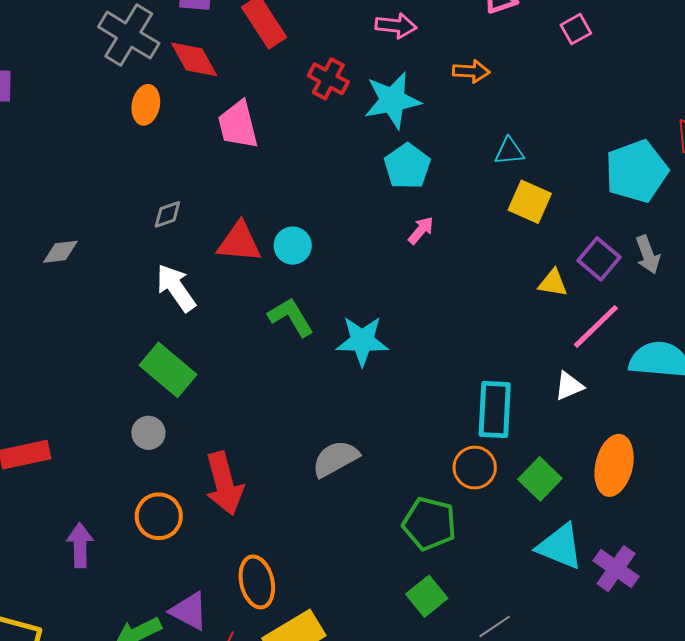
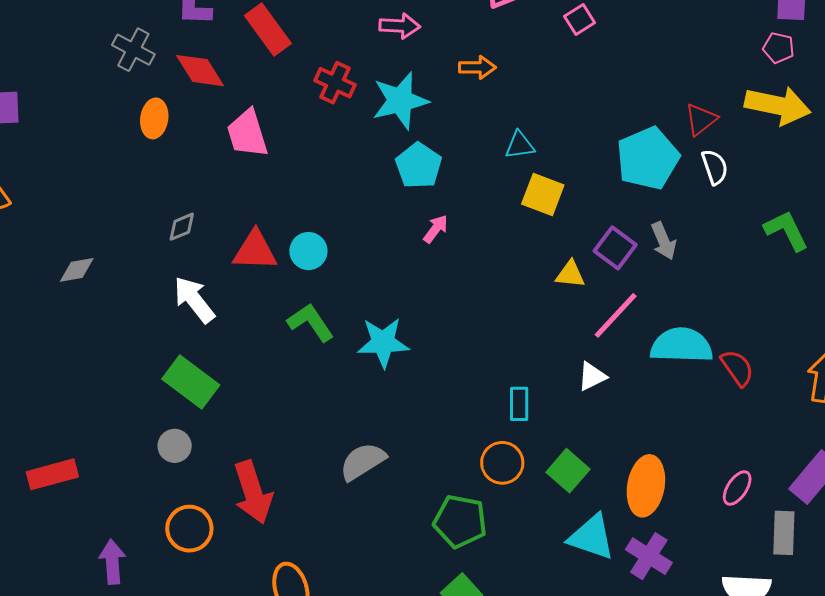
gray cross: (129, 35) -> (133, 50), size x0.7
cyan rectangle: (495, 410) -> (519, 404), size x0.6
orange ellipse: (614, 465) -> (646, 486), moved

